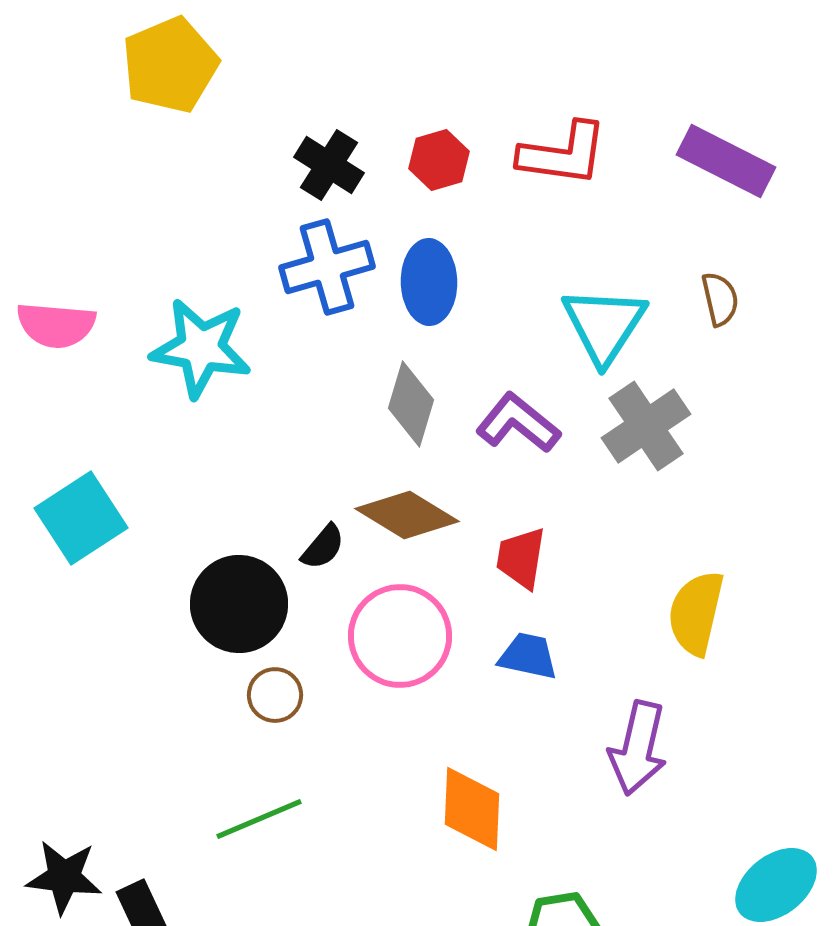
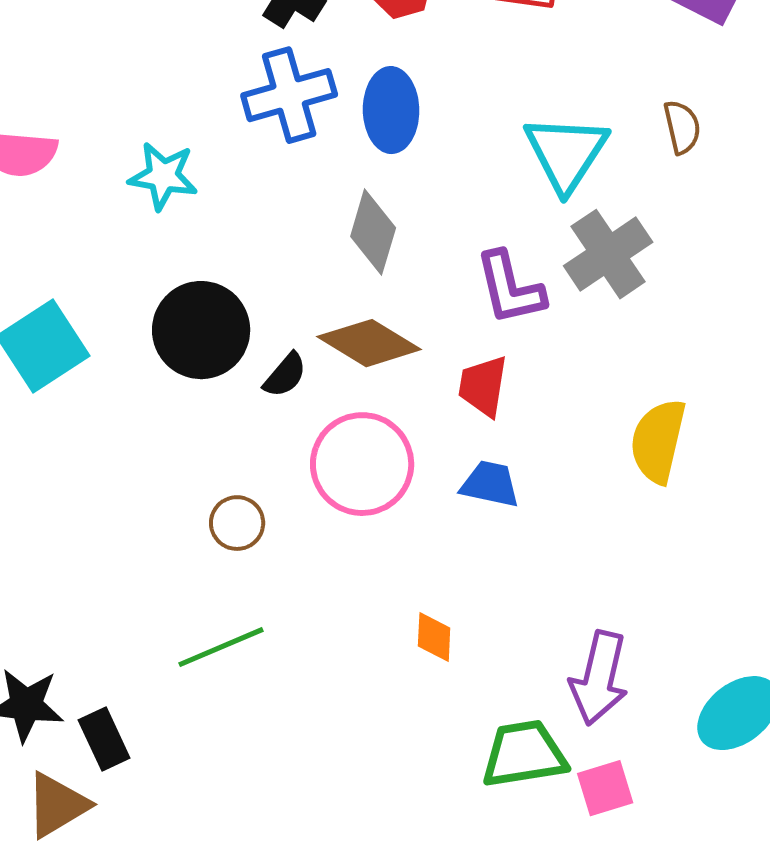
cyan star: (201, 348) -> (163, 176), size x0.7
purple L-shape: (518, 423) -> (510, 288), moved, turned -142
black circle: (239, 604) -> (201, 330), moved
purple arrow: (638, 748) -> (599, 678), moved
orange diamond: (472, 809) -> (434, 637), size x0.6

